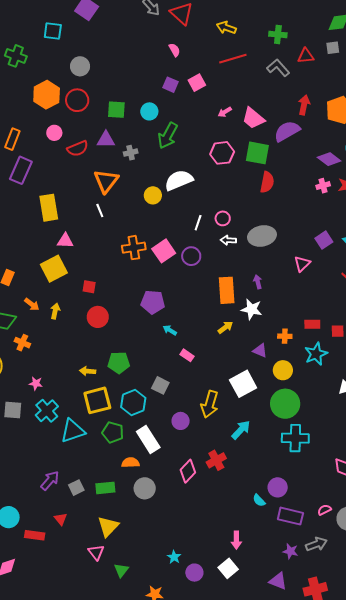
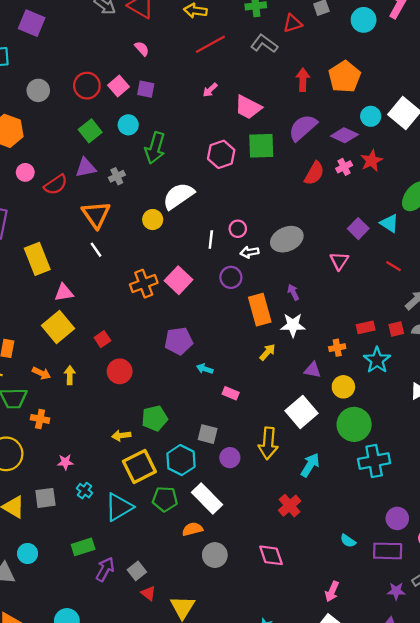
pink square: (197, 83) -> (119, 86), moved
red circle: (77, 100) -> (87, 86), moved
green square: (116, 110) -> (90, 131), turned -30
pink arrow: (225, 112) -> (210, 90), moved
purple semicircle: (287, 131) -> (303, 128), moved
red semicircle: (267, 182) -> (314, 173), moved, turned 30
purple circle: (191, 256) -> (231, 277), moved
red square: (89, 287) -> (102, 339), turned -32
cyan cross: (47, 411) -> (85, 491), size x0.6
purple circle: (181, 421) -> (230, 458), moved
pink diamond: (188, 471) -> (271, 555), moved, turned -50
purple circle: (278, 487) -> (397, 518), moved
green rectangle: (105, 488) -> (83, 547), moved
red triangle: (61, 519) -> (148, 593), moved
pink arrow: (236, 540) -> (332, 592), turned 36

